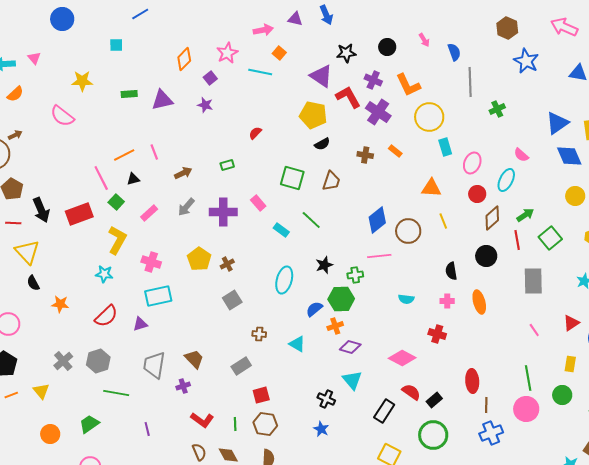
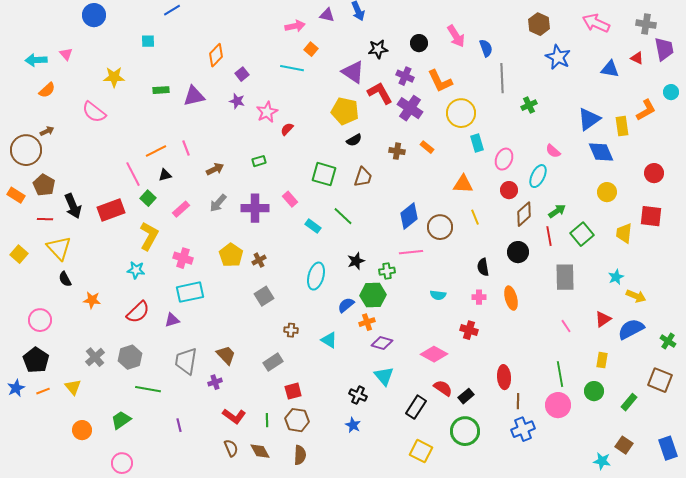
pink arrow: (424, 40) -> (456, 36), size x1.6
pink star: (227, 53) -> (267, 112), moved

